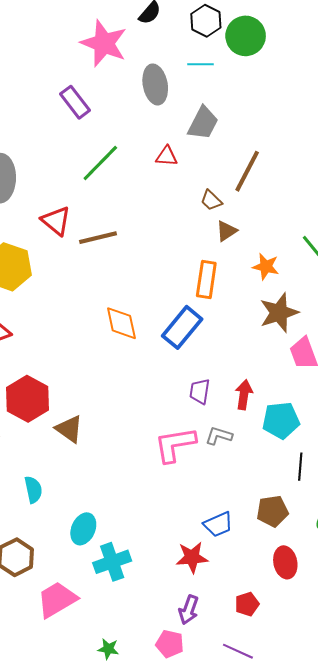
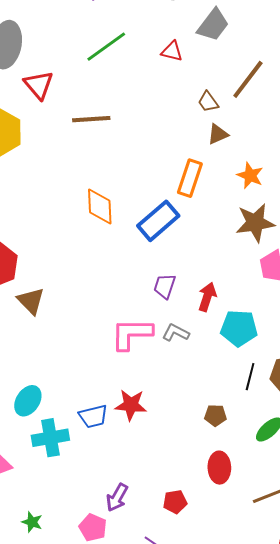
red triangle: (56, 221) -> (39, 85), moved
brown pentagon: (272, 511) -> (215, 415), size x0.7
blue trapezoid: (218, 524) -> (93, 416), moved
red star: (192, 557) -> (131, 405), moved

